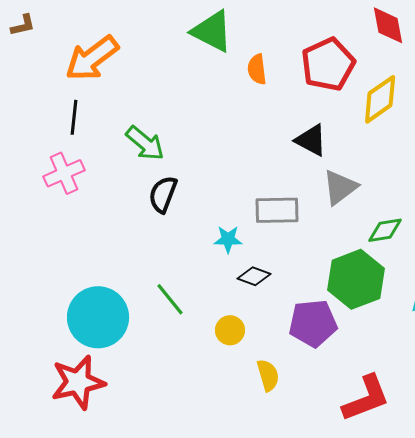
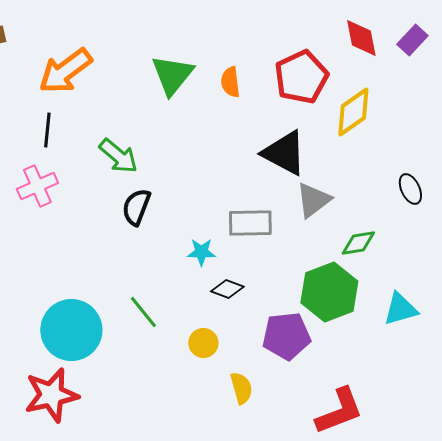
green triangle: (212, 31) -> (172, 75), moved, turned 42
black triangle: (311, 140) -> (284, 153), size x1.4

